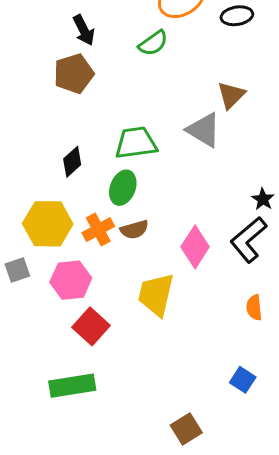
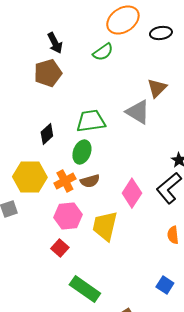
pink hexagon: (71, 280) -> (68, 216), moved
red square: (91, 326) -> (60, 248), size x0.7
green rectangle: (72, 386) -> (85, 289), moved, turned 44

